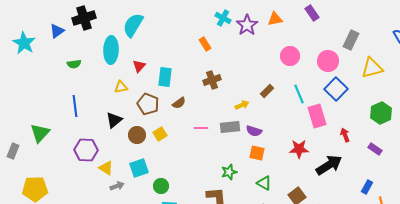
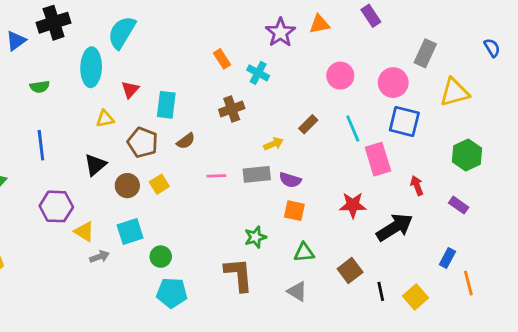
cyan cross: (223, 18) -> (258, 73), moved
blue square: (336, 89) -> (404, 122), turned -30
green triangle: (264, 183) -> (304, 252), turned -35

